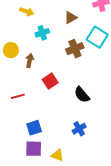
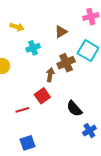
brown arrow: (30, 61) -> (50, 75), moved
red line: (18, 96) -> (22, 110), moved
blue cross: (79, 129) -> (89, 131), moved

